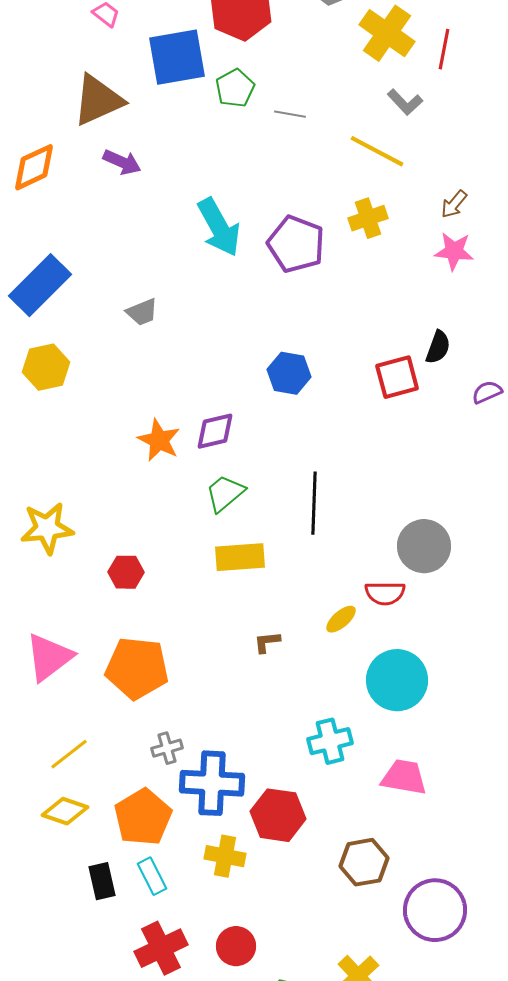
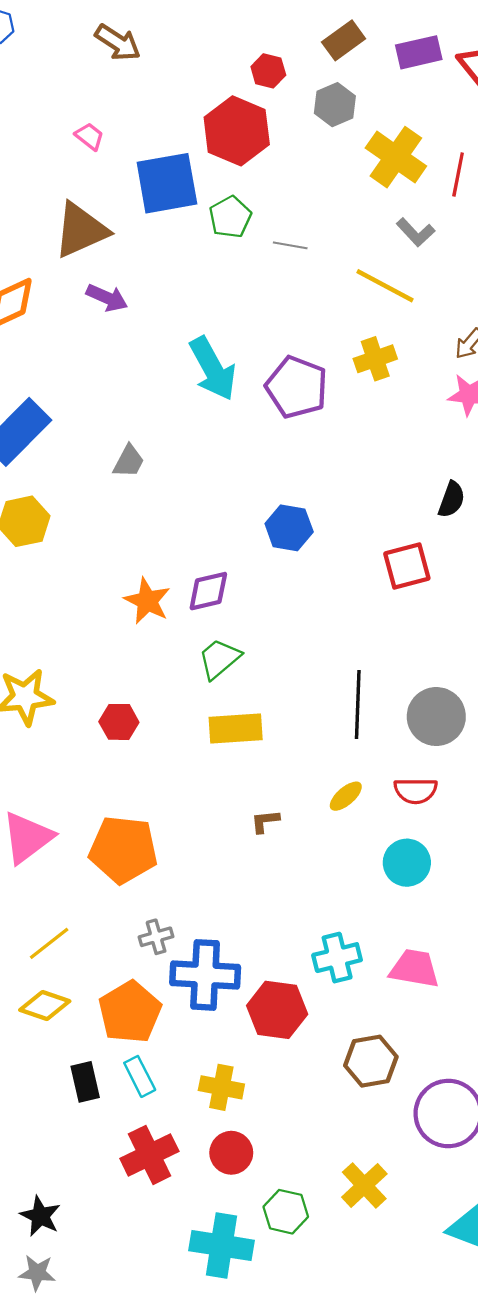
gray trapezoid: (142, 312) -> (129, 461), turned -40
red square: (397, 377) -> (407, 566), moved
black line: (314, 503) -> (358, 705), moved
red hexagon: (126, 572) -> (119, 722), moved
red semicircle: (385, 593) -> (416, 791), moved
cyan circle: (397, 680) -> (407, 863), size x0.7
cyan cross: (330, 741) -> (337, 958), moved
yellow cross: (225, 856) -> (221, 1087), moved

